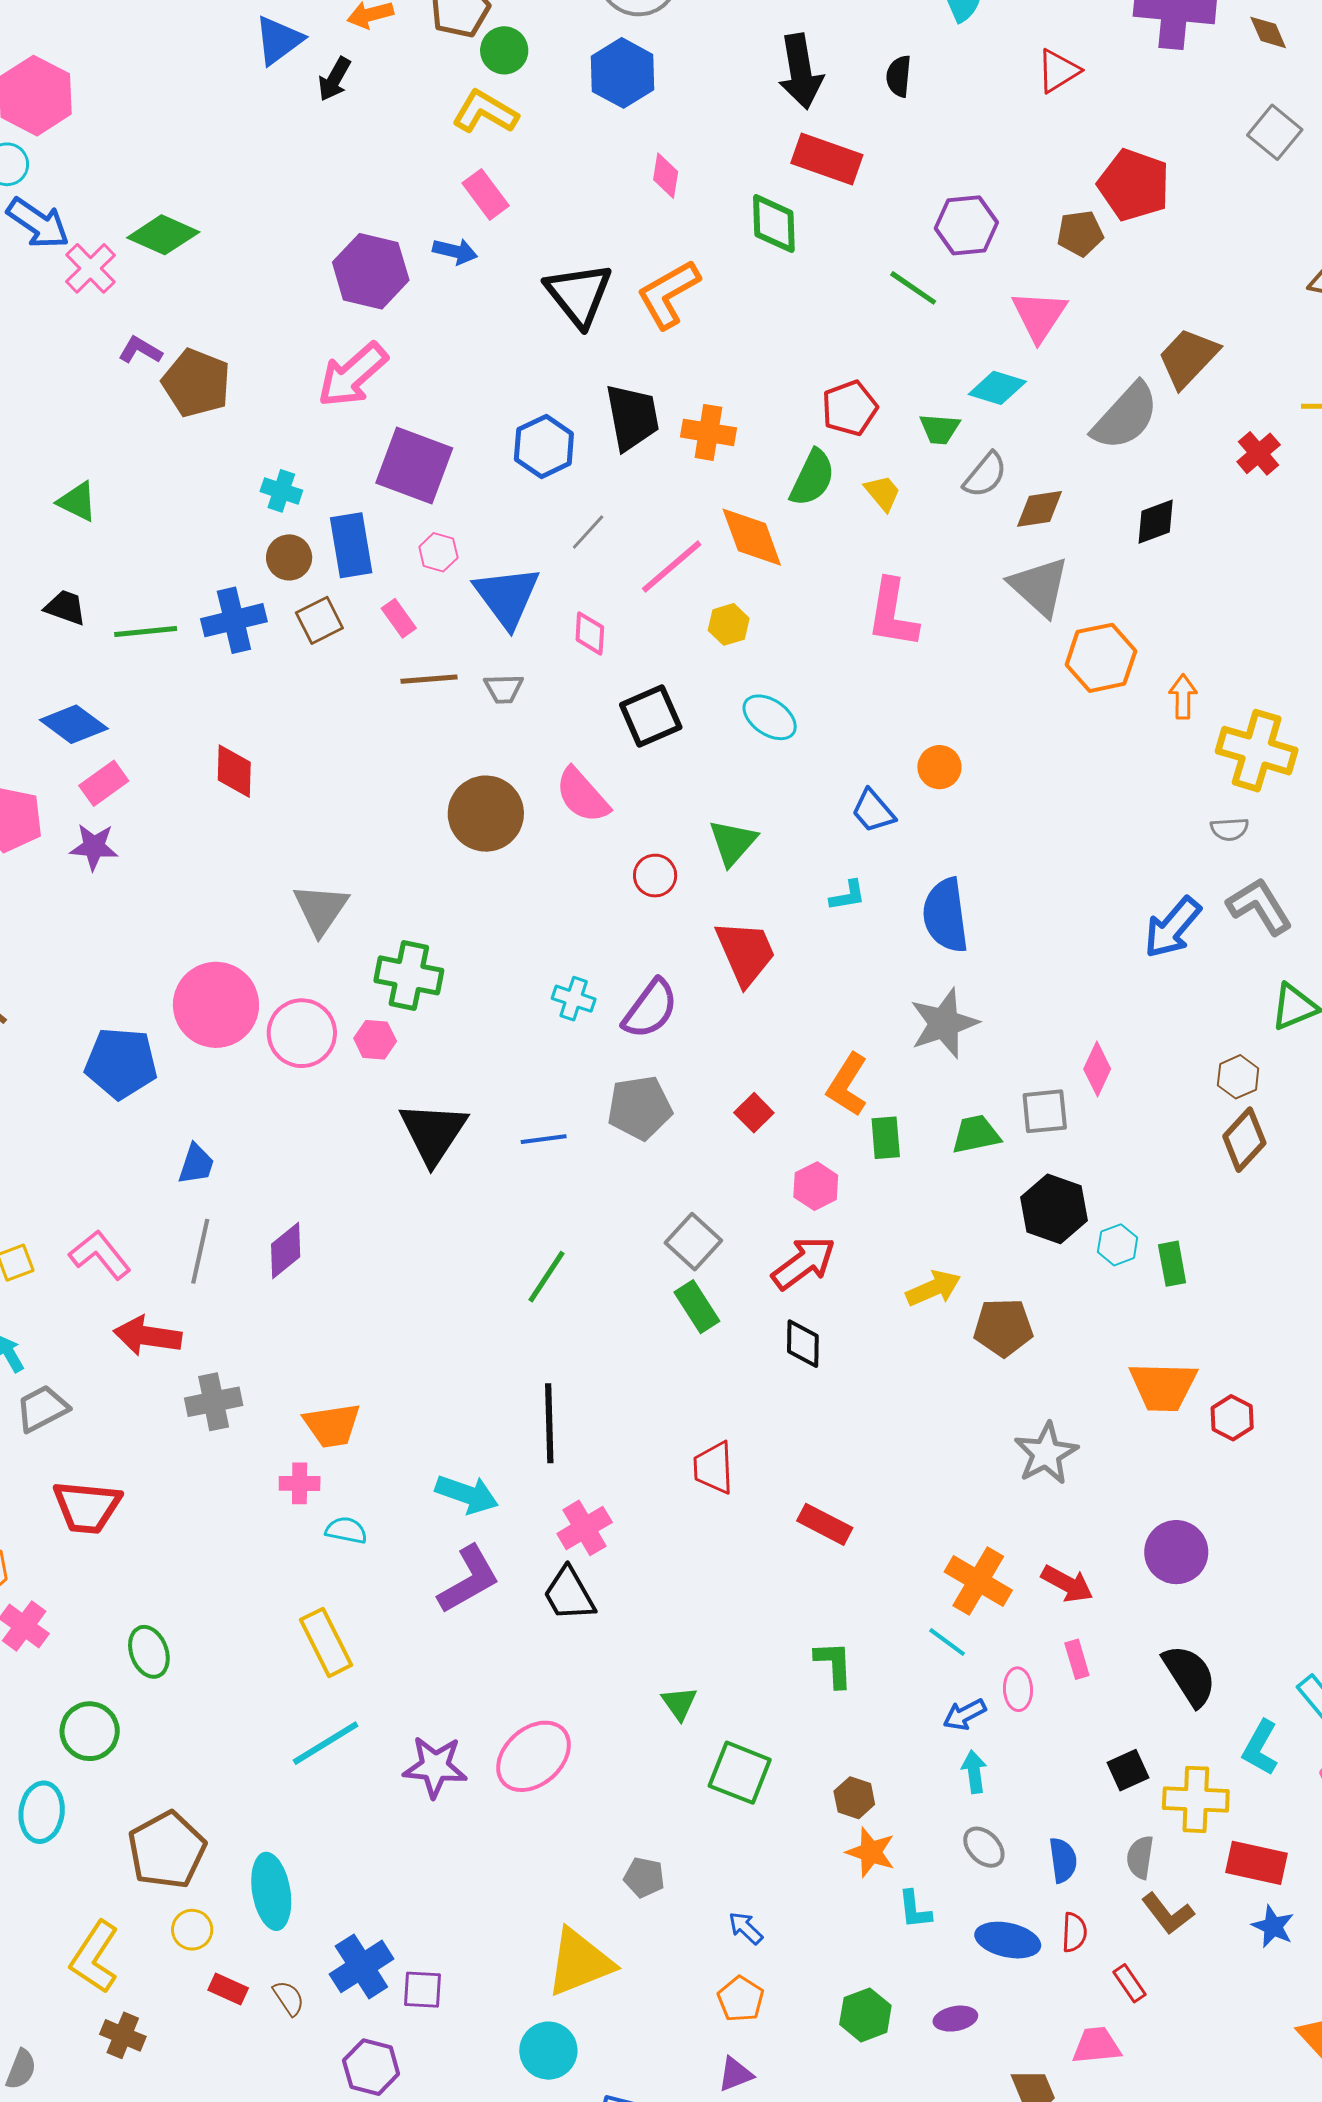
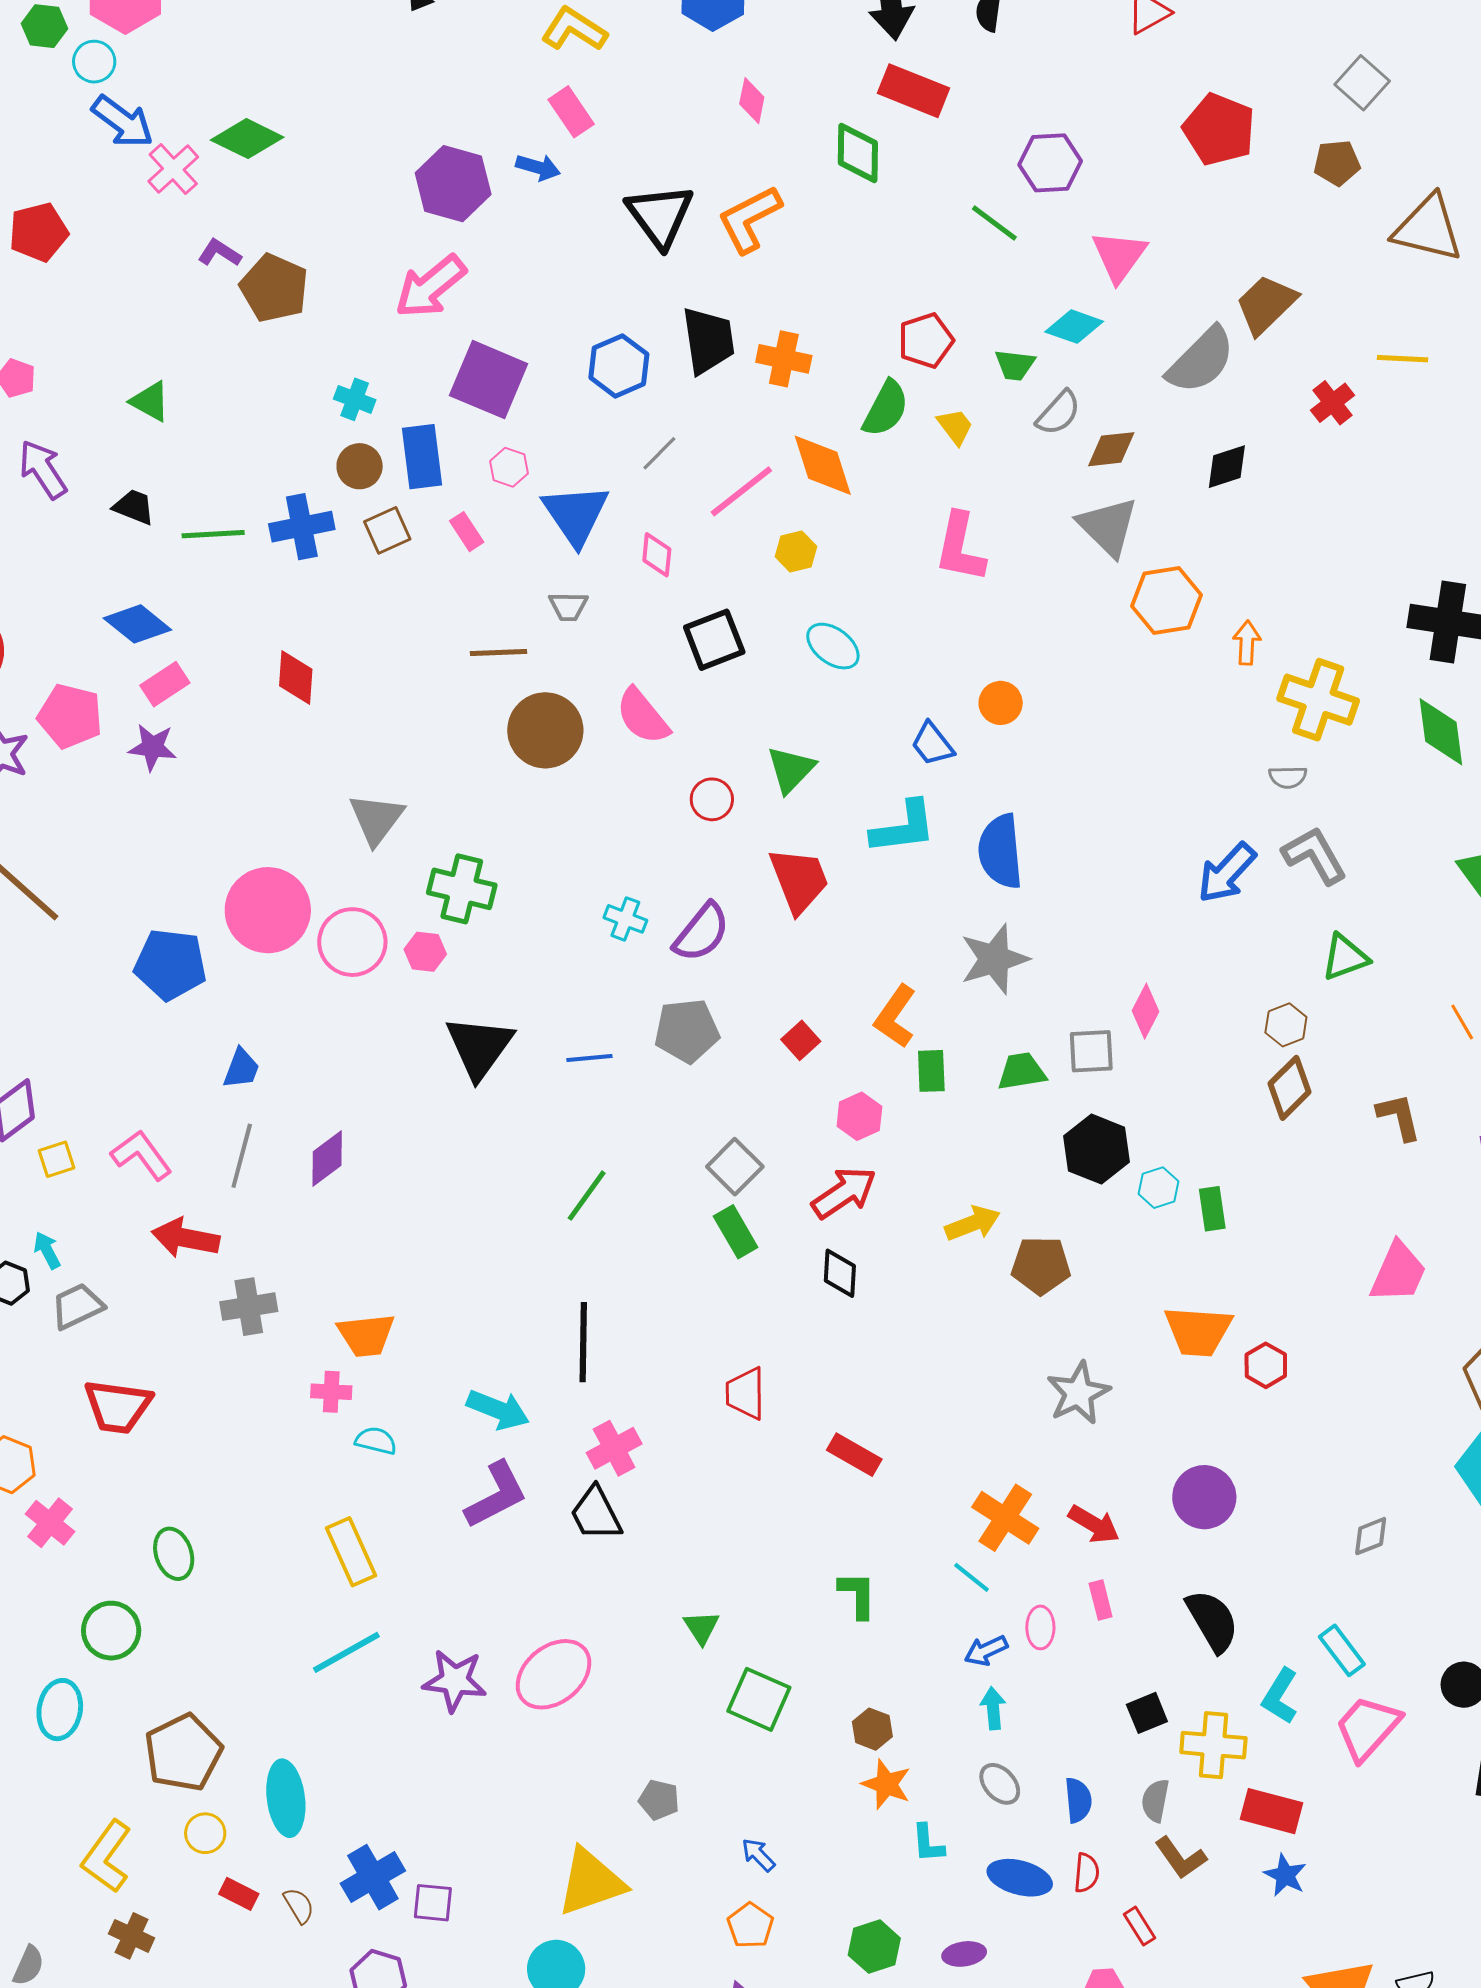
brown pentagon: (1080, 233) -> (1337, 163), moved
brown line: (429, 679) -> (499, 653), moved
cyan L-shape: (848, 896) -> (903, 827), size x1.8

